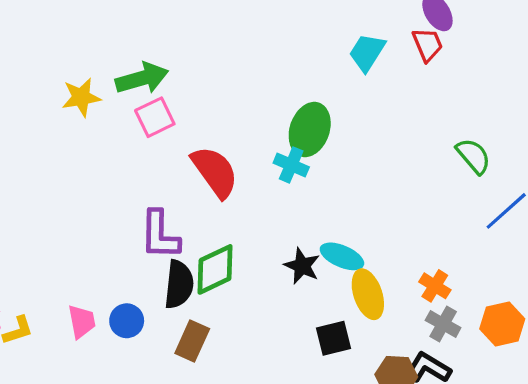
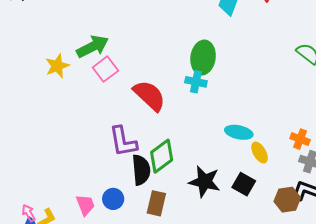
black star: (302, 266) -> (205, 182), moved, size x1.4
yellow ellipse: (368, 294) -> (260, 153), size x0.7
black square: (334, 338) -> (244, 184), turned -35

